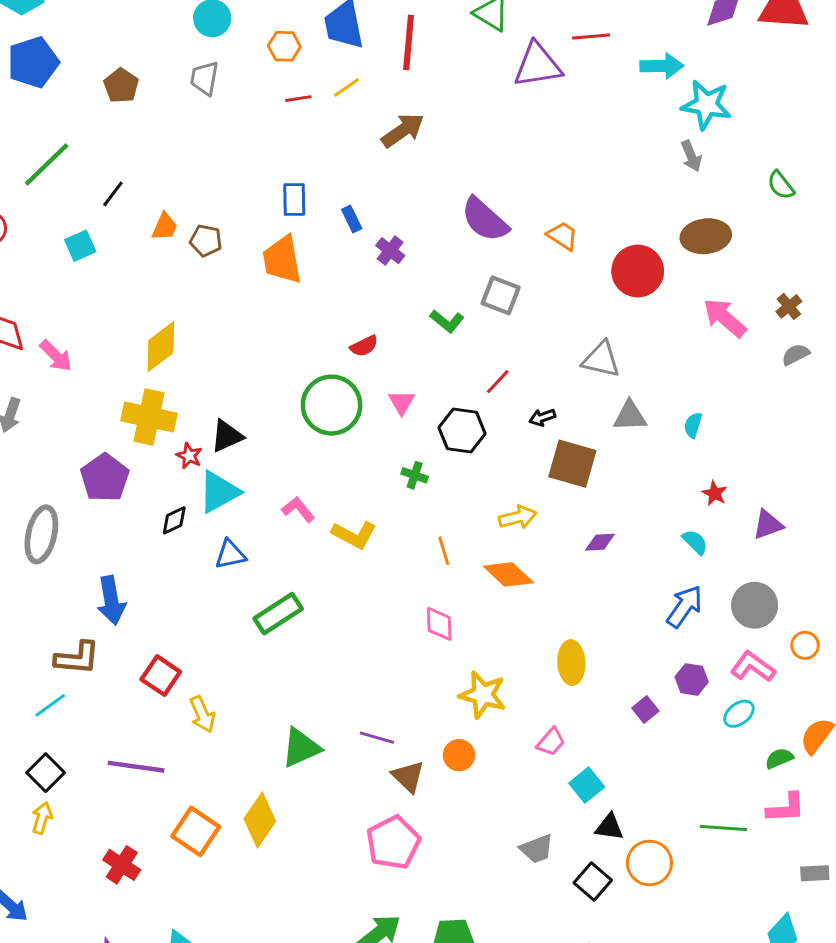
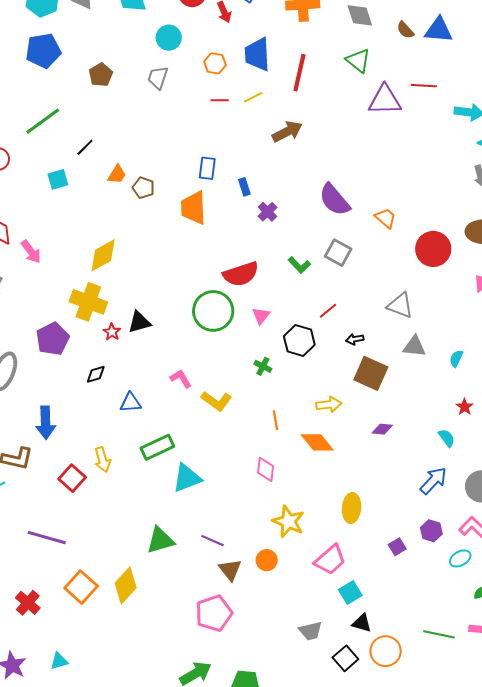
red semicircle: (364, 346) -> (241, 274), size x1.8
cyan triangle: (219, 492) -> (187, 478), moved
yellow arrow: (202, 714) -> (103, 460), moved
pink trapezoid: (551, 742) -> (330, 560), size x1.6

